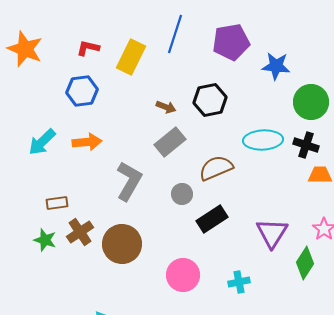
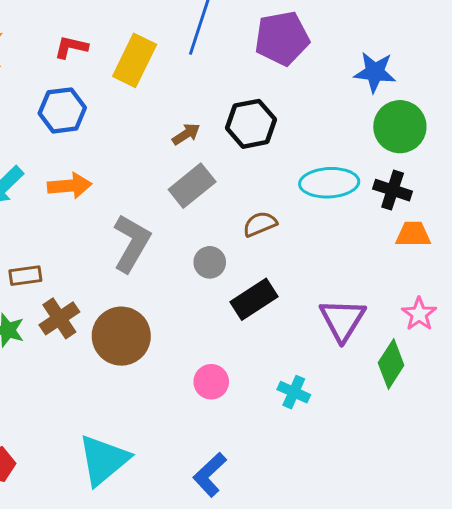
blue star: (276, 66) -> (375, 72), moved
brown arrow: (166, 107) -> (186, 134), turned -54
brown semicircle: (216, 168) -> (260, 224), size x0.7
pink circle: (183, 275) -> (211, 382), size x0.7
cyan cross: (239, 282) -> (294, 392), turned 35

